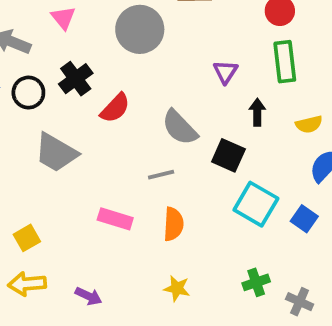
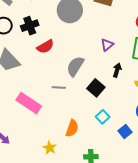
gray semicircle: (180, 128) -> (75, 66), turned 60
cyan square: (256, 204) -> (103, 117), size x0.6
pink rectangle: (115, 219) -> (29, 103), size x1.4
orange semicircle: (173, 224) -> (72, 128), moved

